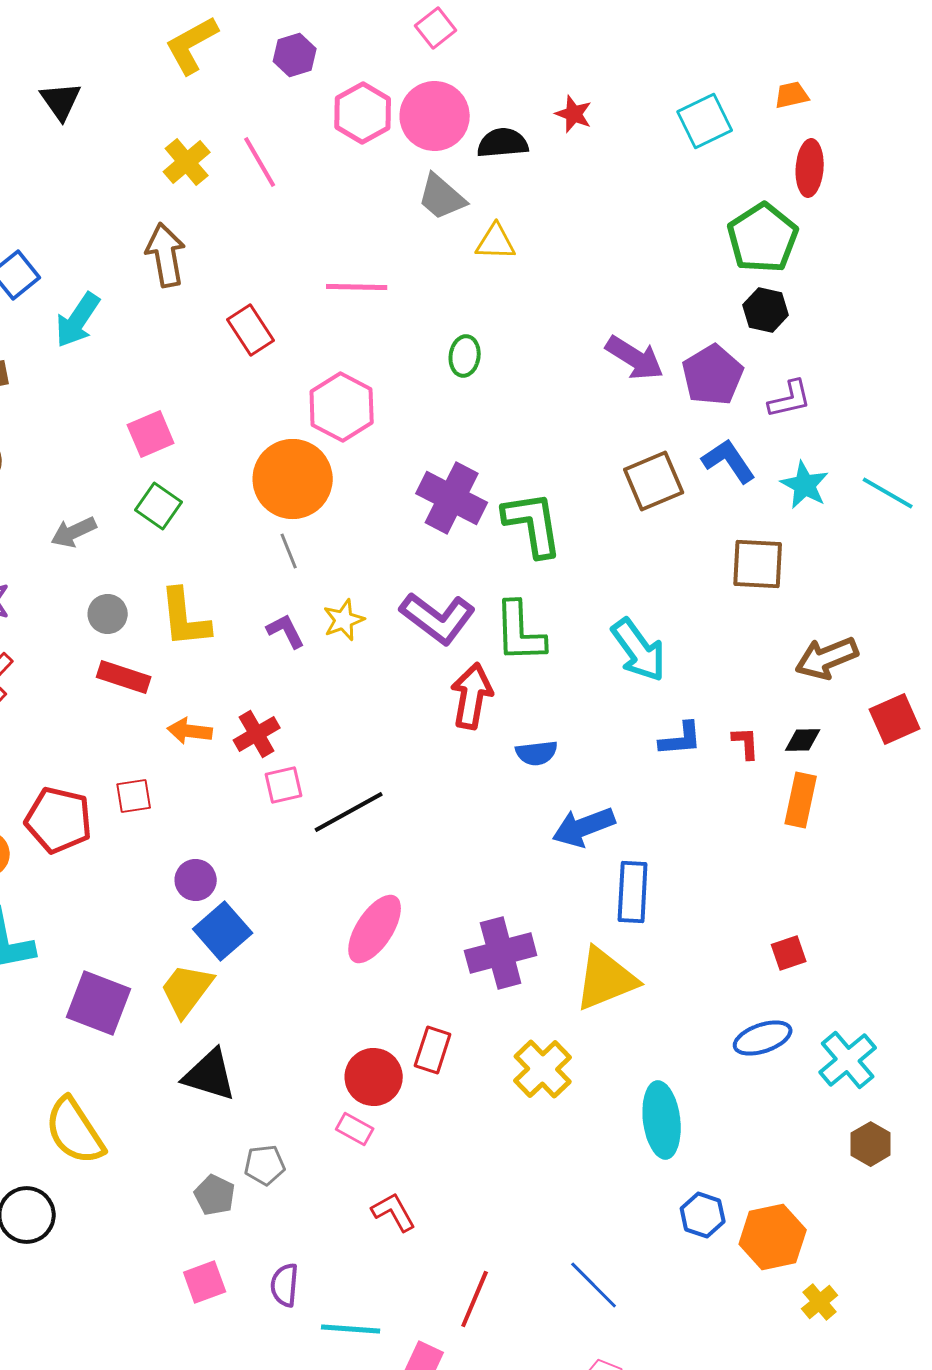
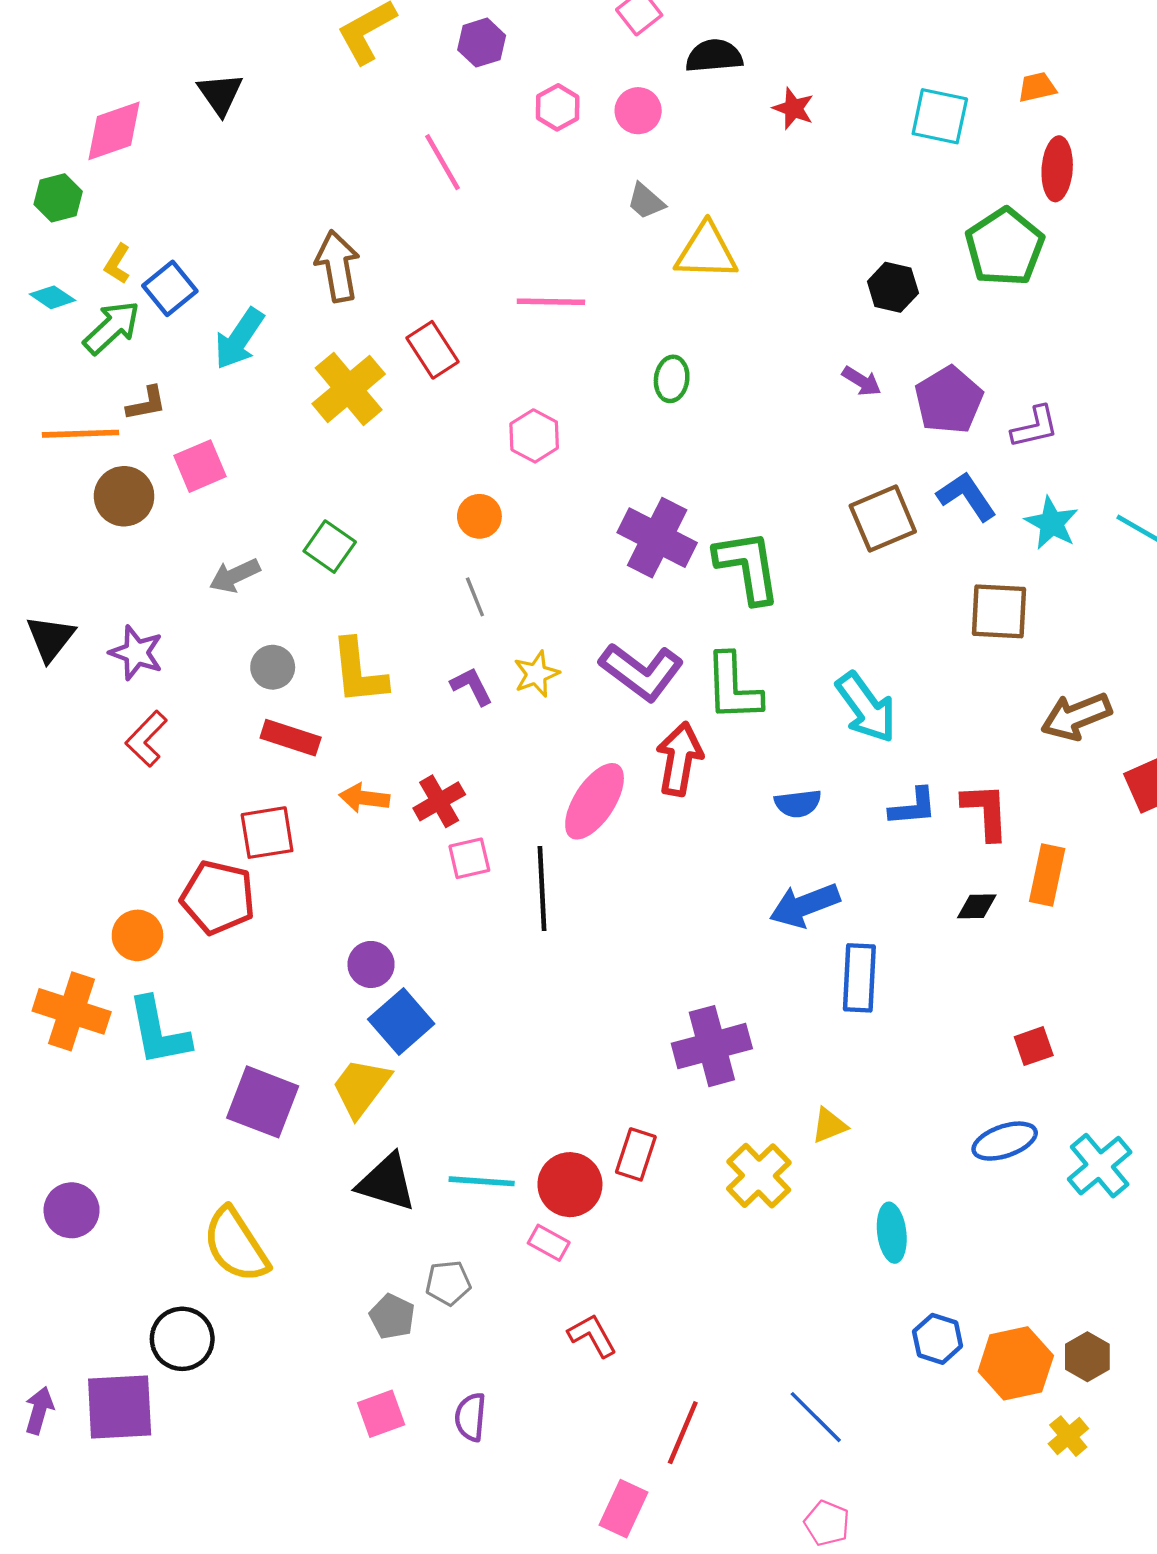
pink hexagon: (363, 113) -> (558, 107), size x0.7
pink circle: (435, 116) -> (638, 111), size x0.6
cyan square: (705, 121) -> (940, 116), turned 38
black semicircle: (503, 143) -> (714, 56), moved
yellow cross: (187, 162) -> (349, 389), moved, size x1.4
gray trapezoid: (442, 197) -> (646, 201), size x0.7
yellow triangle: (496, 242) -> (706, 252), size x1.4
black hexagon: (766, 310) -> (893, 287), moved
purple arrow: (635, 358) -> (862, 381), size x0.6
pink hexagon: (342, 407) -> (534, 436), size x0.7
pink square: (151, 434) -> (200, 466), moved
orange circle: (293, 479) -> (479, 516), size x0.5
black diamond: (803, 740) -> (977, 906), moved
red L-shape: (746, 743) -> (986, 811), size x1.6
blue semicircle: (537, 753) -> (798, 804), moved
red square: (134, 796) -> (267, 833), moved, size x1.4
black line: (349, 812) -> (542, 888), turned -64
pink ellipse: (375, 929) -> (595, 801), moved
yellow triangle: (606, 979) -> (829, 1125), moved, size x0.5
cyan ellipse: (662, 1120) -> (892, 1233), size x0.7
brown hexagon: (871, 1144) -> (1087, 1357), moved
cyan line: (351, 1329) -> (482, 1181), moved

